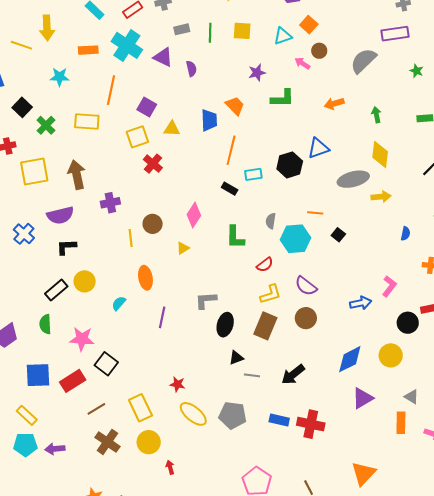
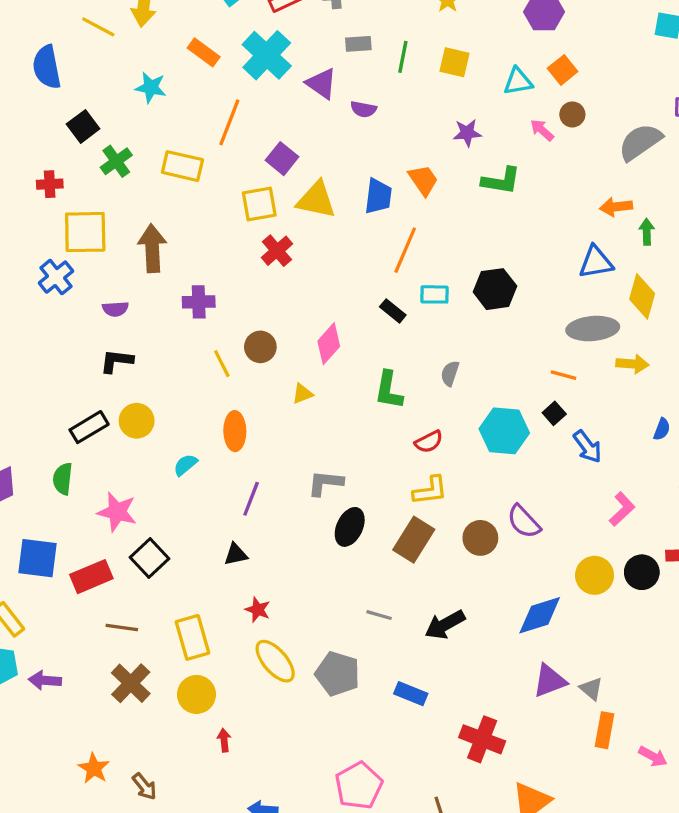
orange rectangle: (88, 50) -> (204, 52), turned 30
purple semicircle: (191, 69) -> (363, 109), turned 105
orange arrow: (334, 104) -> (616, 207), moved
yellow triangle: (172, 129) -> (316, 200), size x1.5
blue triangle: (318, 148) -> (596, 262), moved
orange line: (315, 213) -> (563, 375), moved
purple semicircle: (60, 215) -> (115, 309), size x0.6
blue cross: (24, 234) -> (56, 277), moved
yellow line: (131, 238) -> (222, 364), turned -30
cyan hexagon: (295, 239) -> (504, 431), moved
purple semicircle: (306, 286) -> (524, 522), moved
blue arrow: (361, 303) -> (588, 447), moved, turned 55
yellow circle: (391, 355) -> (595, 575), moved
black triangle: (236, 358) -> (236, 554), moved
gray triangle: (412, 397) -> (591, 689), moved
brown line: (96, 409) -> (122, 627), turned 30
red cross: (311, 424) -> (482, 739), moved

